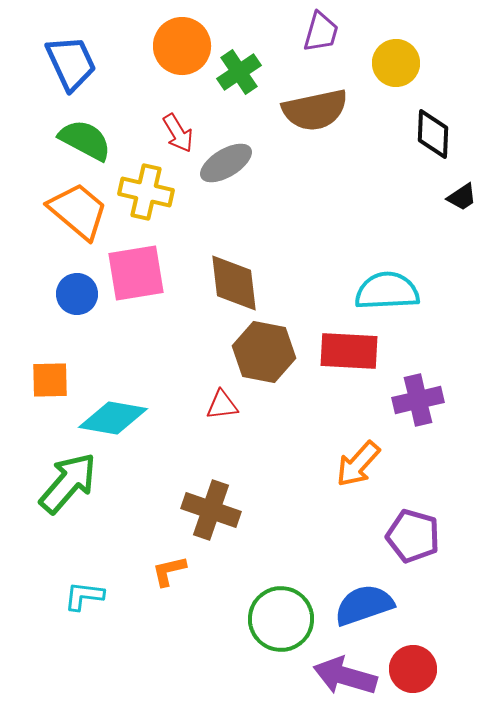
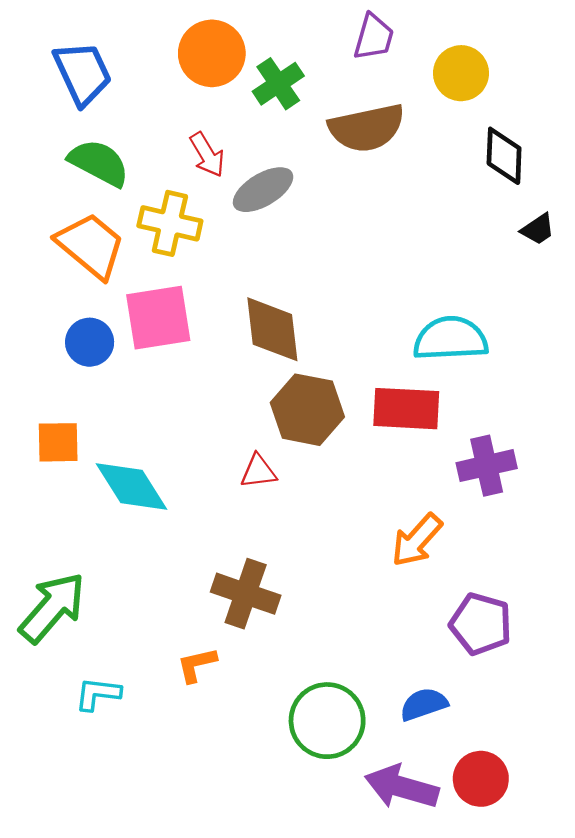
cyan diamond: (113, 418) -> (131, 487), turned 48
green arrow: (68, 483) -> (52, 608), moved
blue semicircle: (364, 605) -> (424, 704), size x0.7

